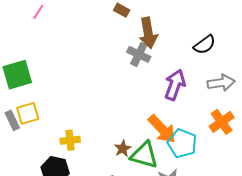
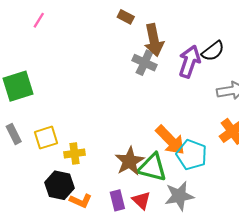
purple arrow: (175, 85) -> (189, 62), moved
yellow square: (28, 113) -> (46, 138), moved
brown star: (123, 149) -> (130, 161), size x1.6

